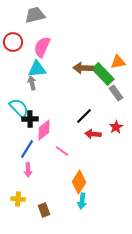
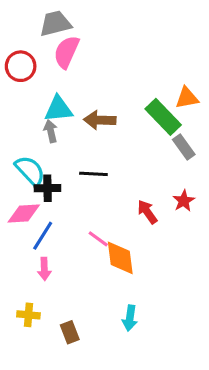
pink semicircle: (42, 47) -> (66, 52), moved
brown arrow: (83, 68) -> (100, 120), moved
black line: (84, 116) -> (93, 174), moved, turned 48
pink diamond: (44, 130) -> (24, 214), moved, turned 35
red arrow: (93, 134) -> (147, 212), turned 49
orange diamond: (79, 182) -> (120, 258), moved, turned -40

